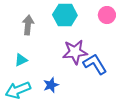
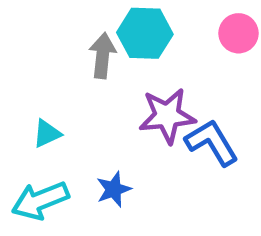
gray arrow: (28, 25) -> (103, 56), moved

